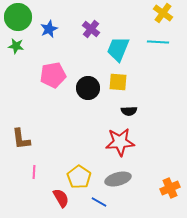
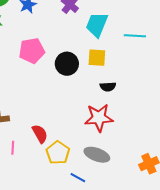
cyan line: (158, 42) -> (135, 36), moved
gray ellipse: (118, 179) -> (97, 155), turned 35
red semicircle: (61, 198) -> (40, 134), moved

